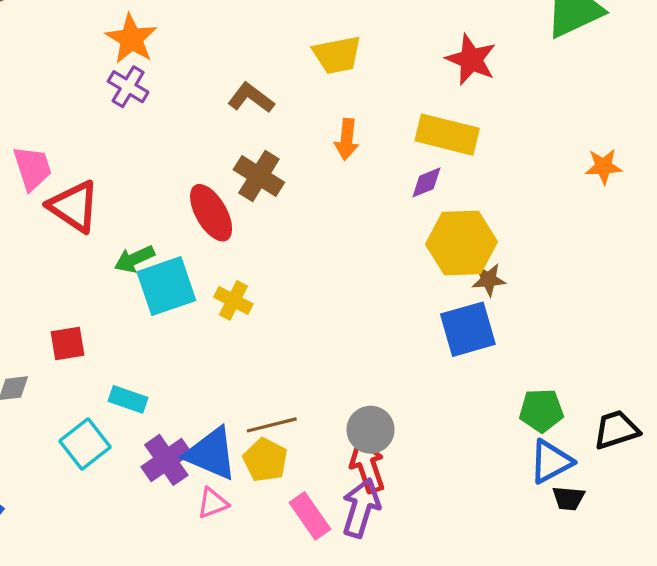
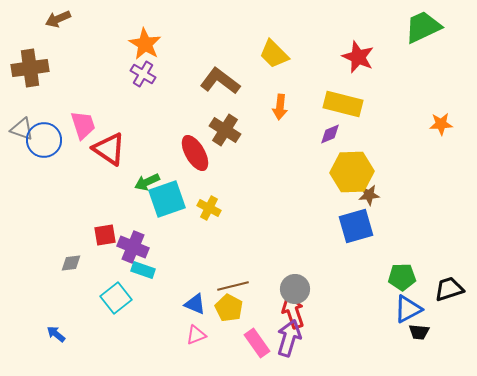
yellow trapezoid: (337, 55) -> (274, 54), turned 56
brown L-shape: (251, 98) -> (220, 81), size x1.4
blue triangle: (211, 454) -> (195, 304), size x0.6
purple cross: (166, 460) -> (133, 247), moved, turned -32

